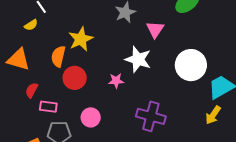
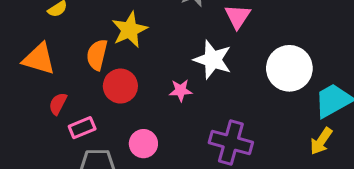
pink rectangle: (48, 107) -> (82, 128), turned -30

